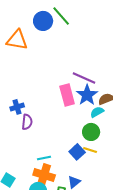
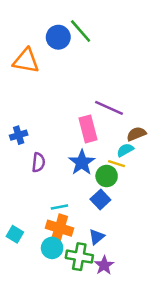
blue star: (87, 95) -> (82, 162), moved
blue cross: (17, 107) -> (19, 135), moved
green circle: (91, 132) -> (107, 176), moved
yellow line: (90, 150) -> (117, 164), moved

